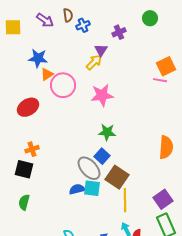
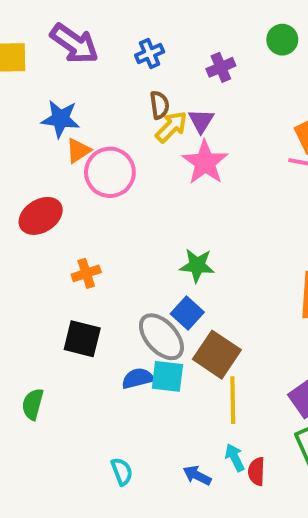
brown semicircle: (68, 15) -> (159, 105), moved
purple arrow: (45, 20) -> (74, 44), size x1.4
purple triangle: (101, 50) -> (201, 121), moved
pink star: (102, 95) -> (205, 162), moved, turned -30
orange cross: (32, 149) -> (86, 273), moved
black square: (24, 169) -> (82, 339), moved

